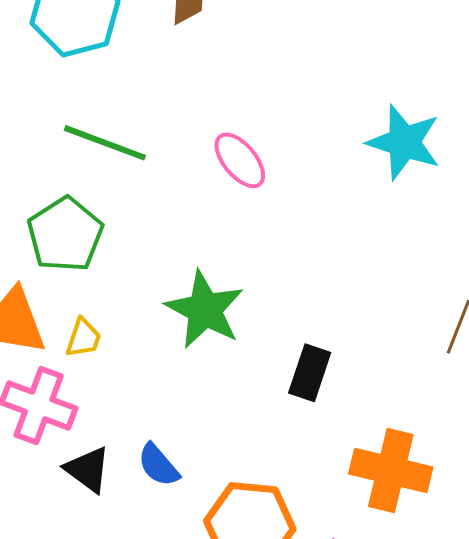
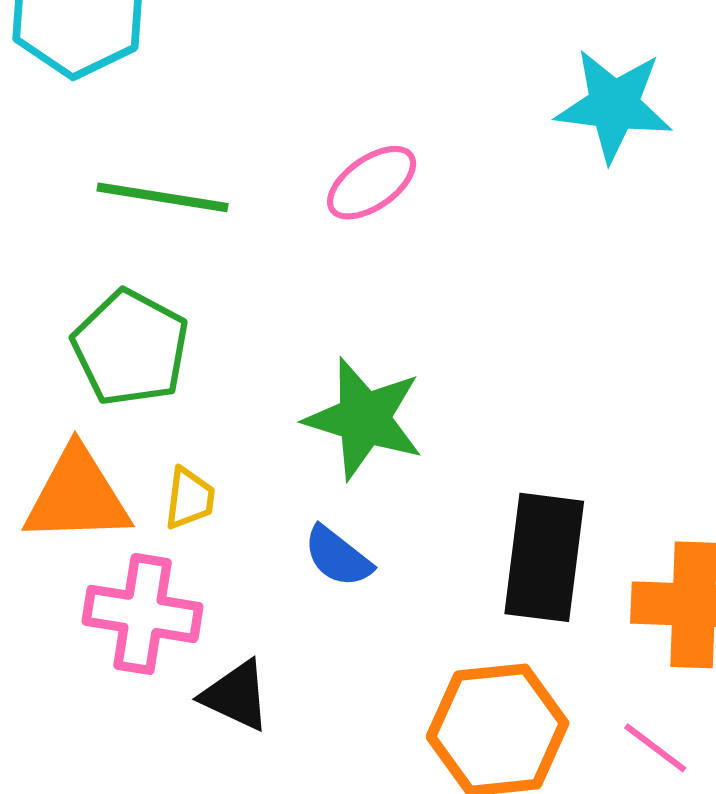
pink ellipse: (240, 160) -> (372, 183), turned -74
black rectangle: (310, 373) -> (544, 557), moved, size x1.5
blue semicircle: (158, 465) -> (338, 557), moved

